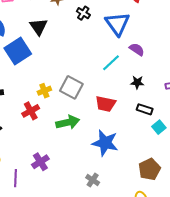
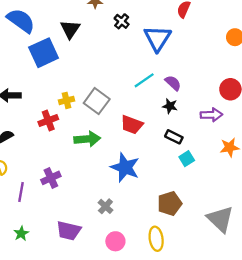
purple semicircle: (137, 49) -> (173, 83), moved

